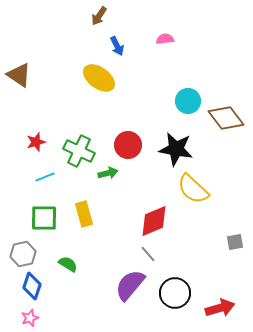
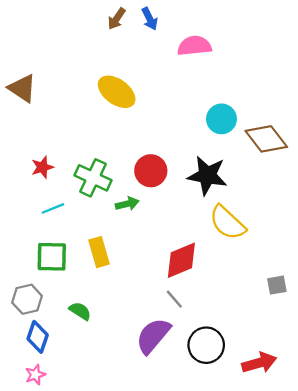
pink semicircle: (165, 39) -> (194, 46), size x1.6
blue arrow: (117, 46) -> (150, 19), moved

